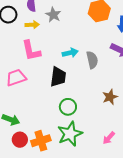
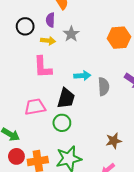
pink trapezoid: (16, 78) -> (35, 107), moved
brown star: (110, 97) -> (114, 141), moved
green circle: (68, 107) -> (62, 123), moved

